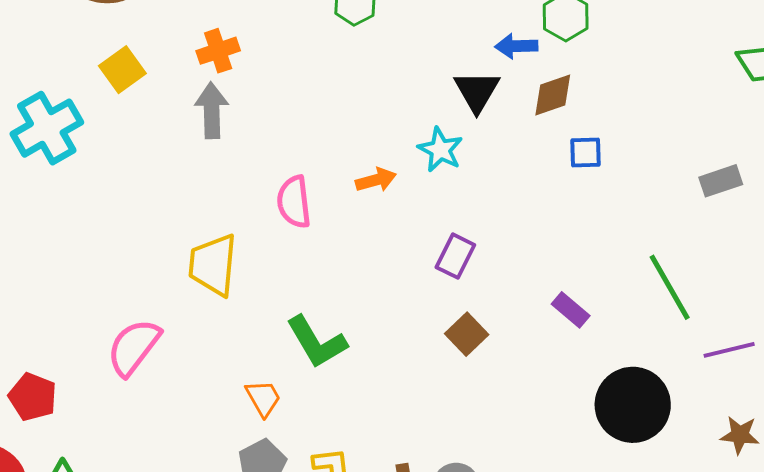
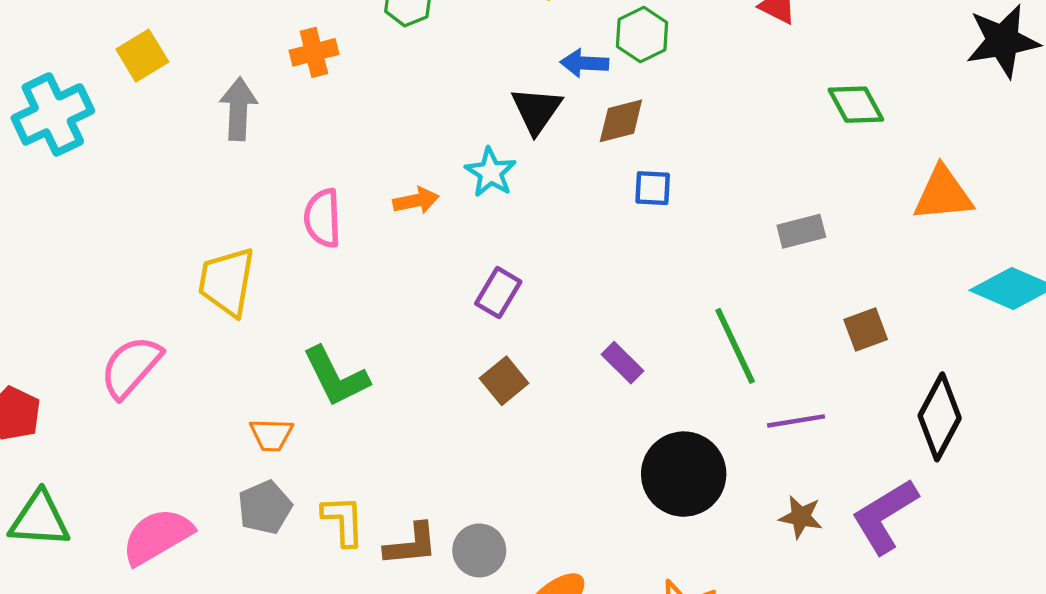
orange cross: (218, 51) -> (314, 52), moved
orange trapezoid: (263, 398) -> (271, 435), turned 117

